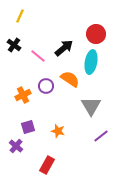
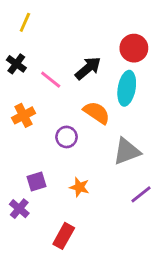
purple circle: (46, 86) -> (67, 137), moved
orange cross: (23, 95) -> (23, 115), moved
gray triangle: (91, 106) -> (127, 151), turned 40

